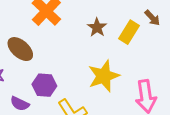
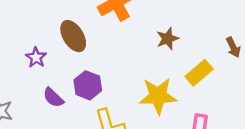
yellow rectangle: (129, 32) -> (199, 73), moved

